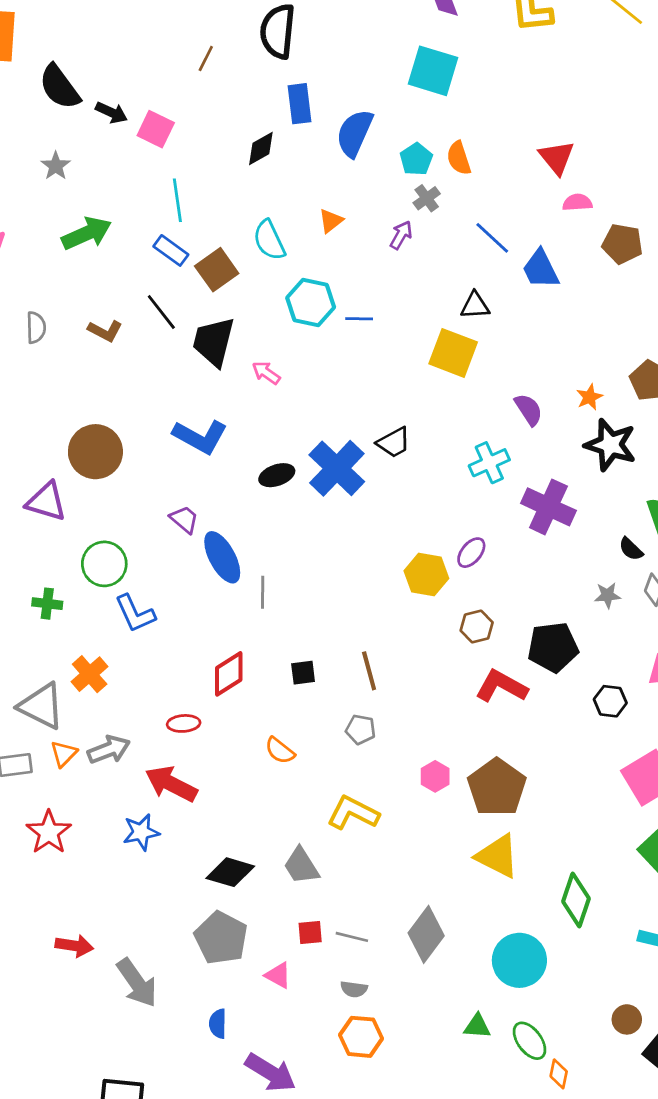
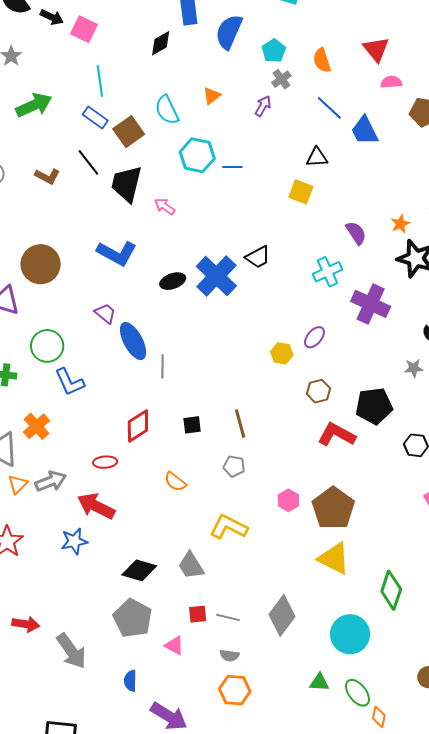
orange semicircle: (459, 158) -> (322, 60), moved
yellow square: (453, 353) -> (301, 192), size x0.7
yellow hexagon: (426, 575) -> (282, 353), size x0.7

